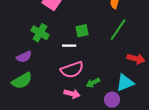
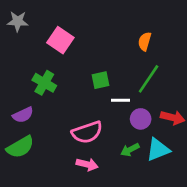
white line: (69, 46) -> (121, 100), moved
green arrow: (93, 83) -> (130, 150), moved
purple circle: (112, 100) -> (141, 119), moved

